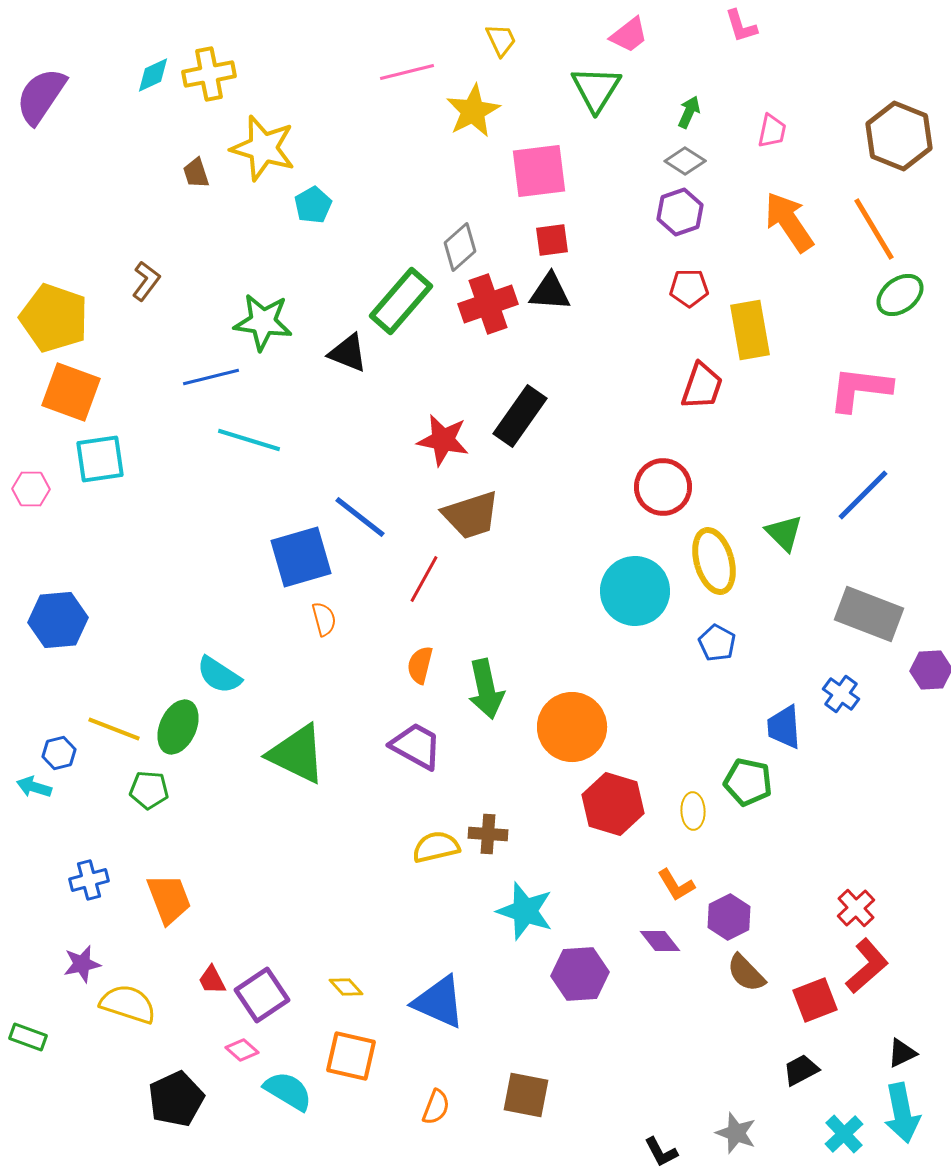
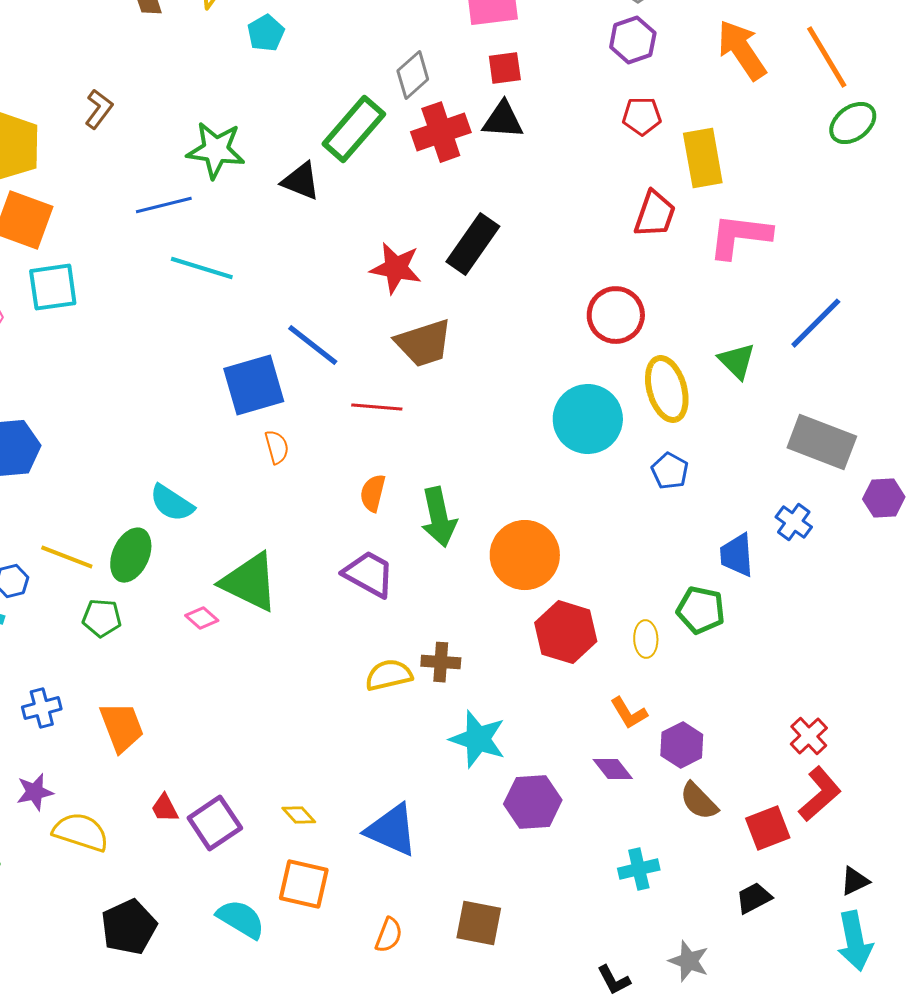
pink L-shape: (860, 389) -> (740, 236), moved
red line: (424, 579) -> (377, 407), turned 66
pink diamond: (242, 1050) -> (202, 618), moved
cyan cross: (844, 1134) -> (639, 869), moved, turned 30

